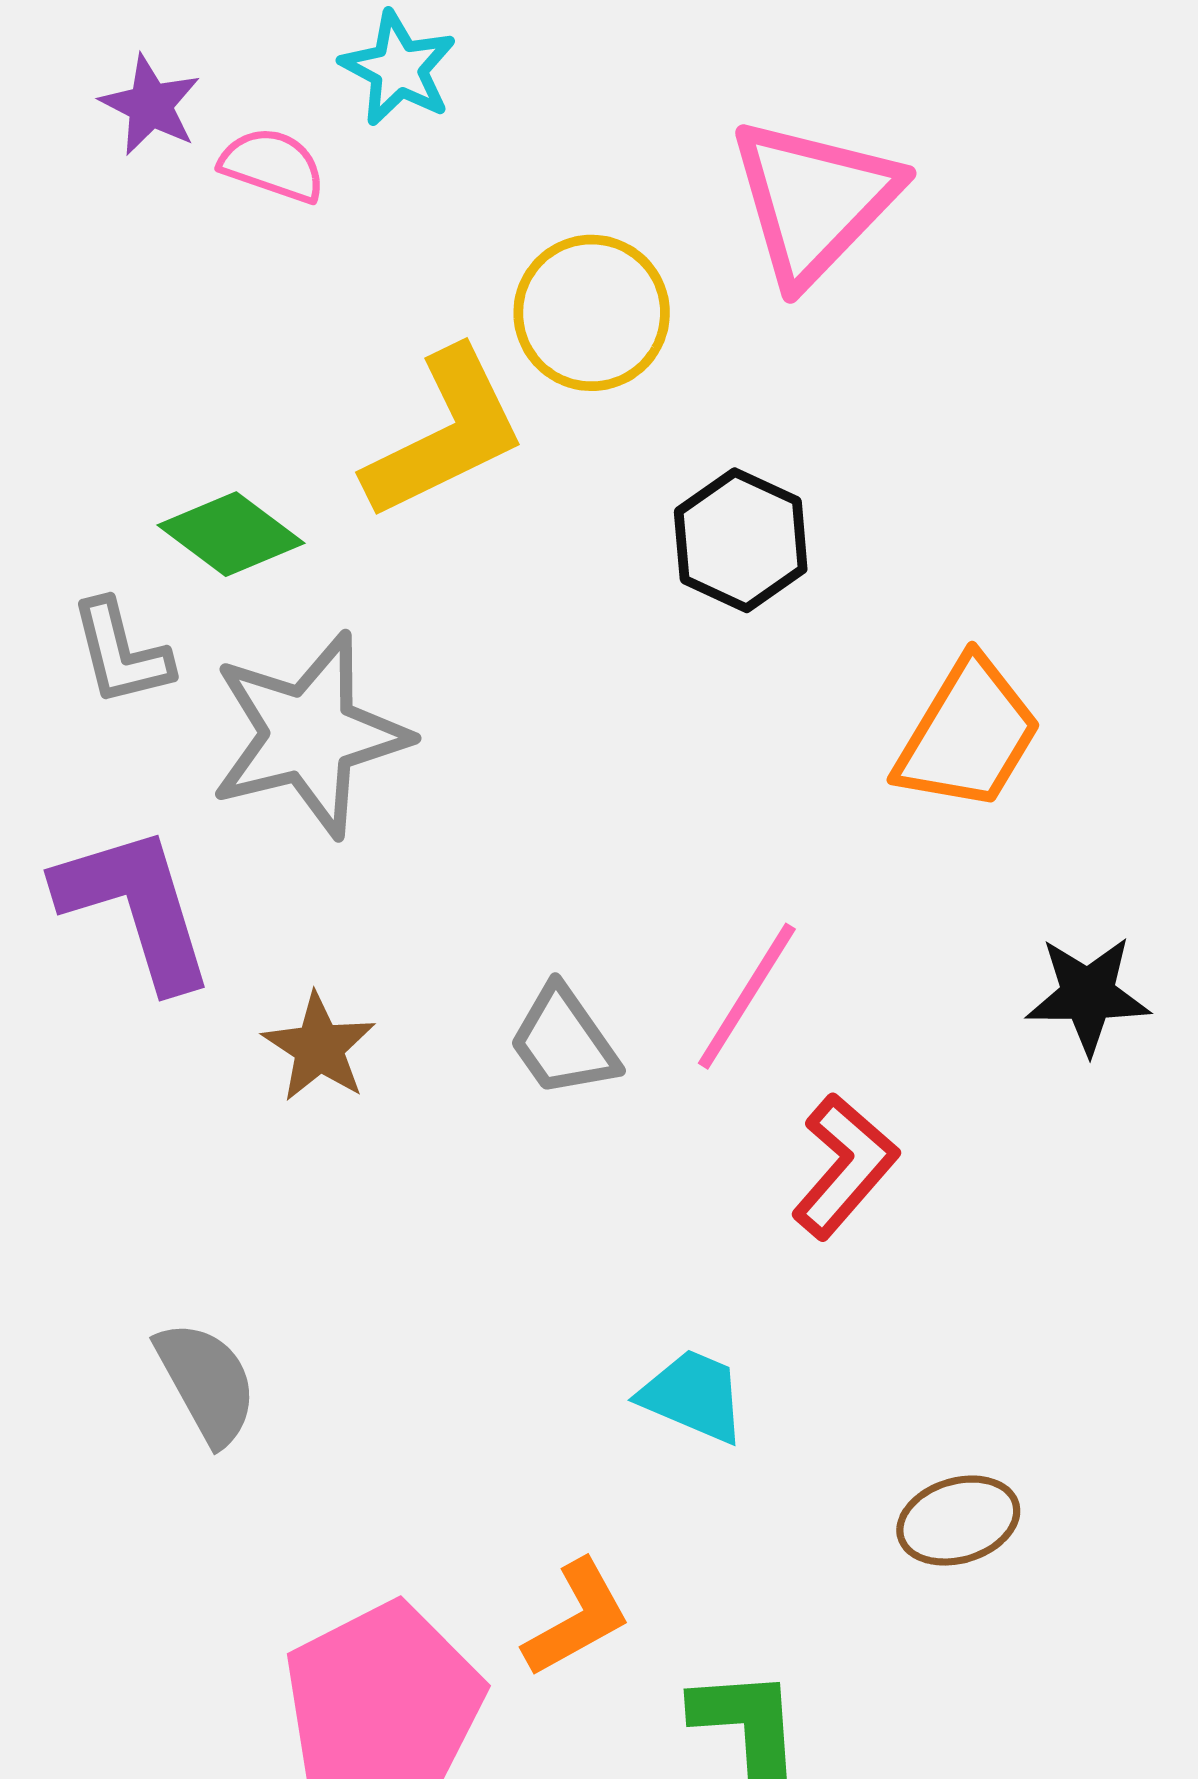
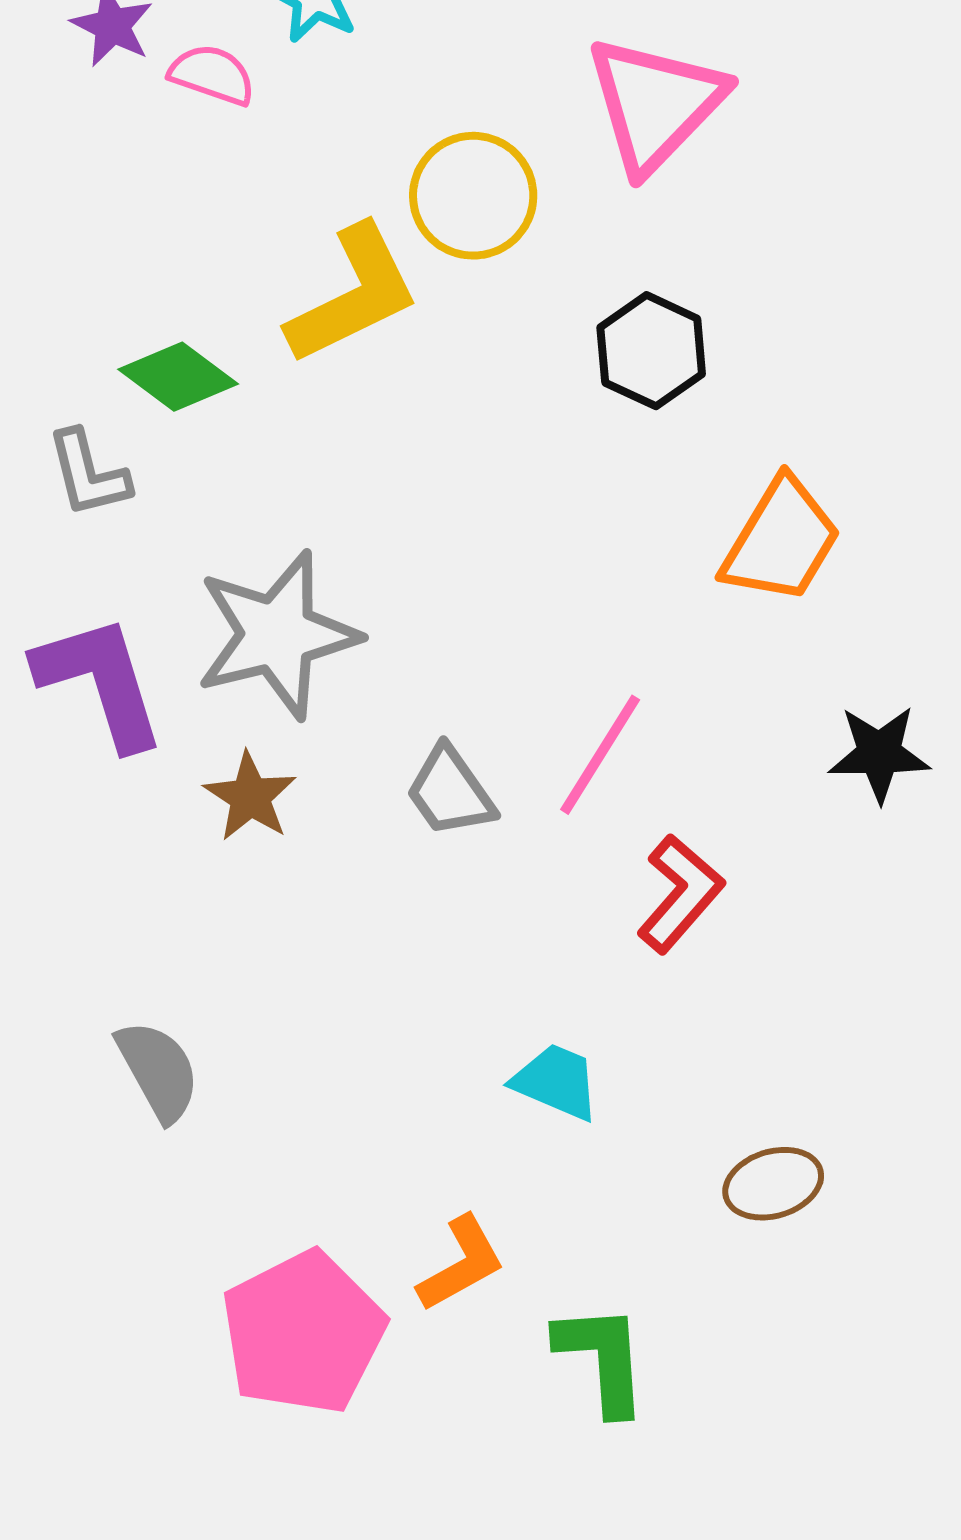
black hexagon: (741, 540) -> (651, 351), moved
gray star: (309, 735) -> (277, 635), moved

